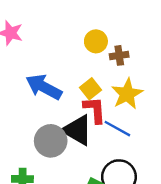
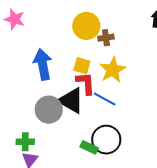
yellow circle: (96, 41) -> (86, 26), size x1.4
blue arrow: (44, 87) -> (43, 64), turned 52
yellow square: (90, 89) -> (82, 66), turned -36

